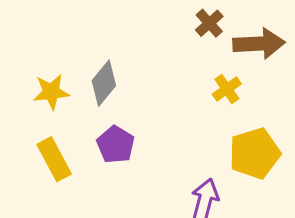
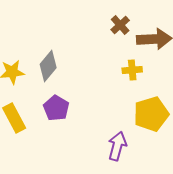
yellow cross: (227, 89) -> (132, 70), turned 30

